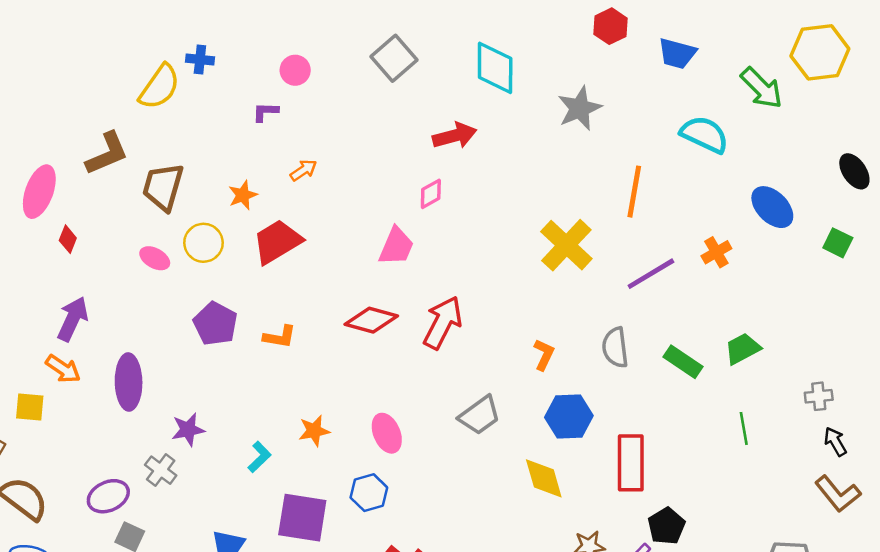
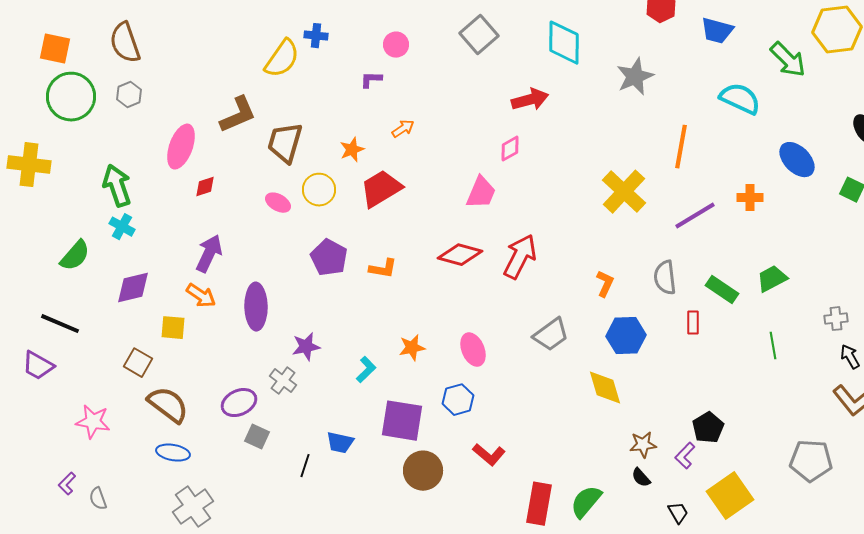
red diamond: (68, 239) -> (205, 187), turned 50
orange cross: (716, 252) -> (750, 198), turned 30
red rectangle: (631, 463) -> (693, 323), moved, size x0.5

